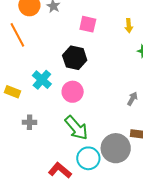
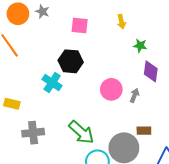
cyan cross: (42, 80) -> (52, 83), moved
pink circle: (73, 92) -> (111, 89), moved
gray cross: (30, 122) -> (33, 133), size x1.5

